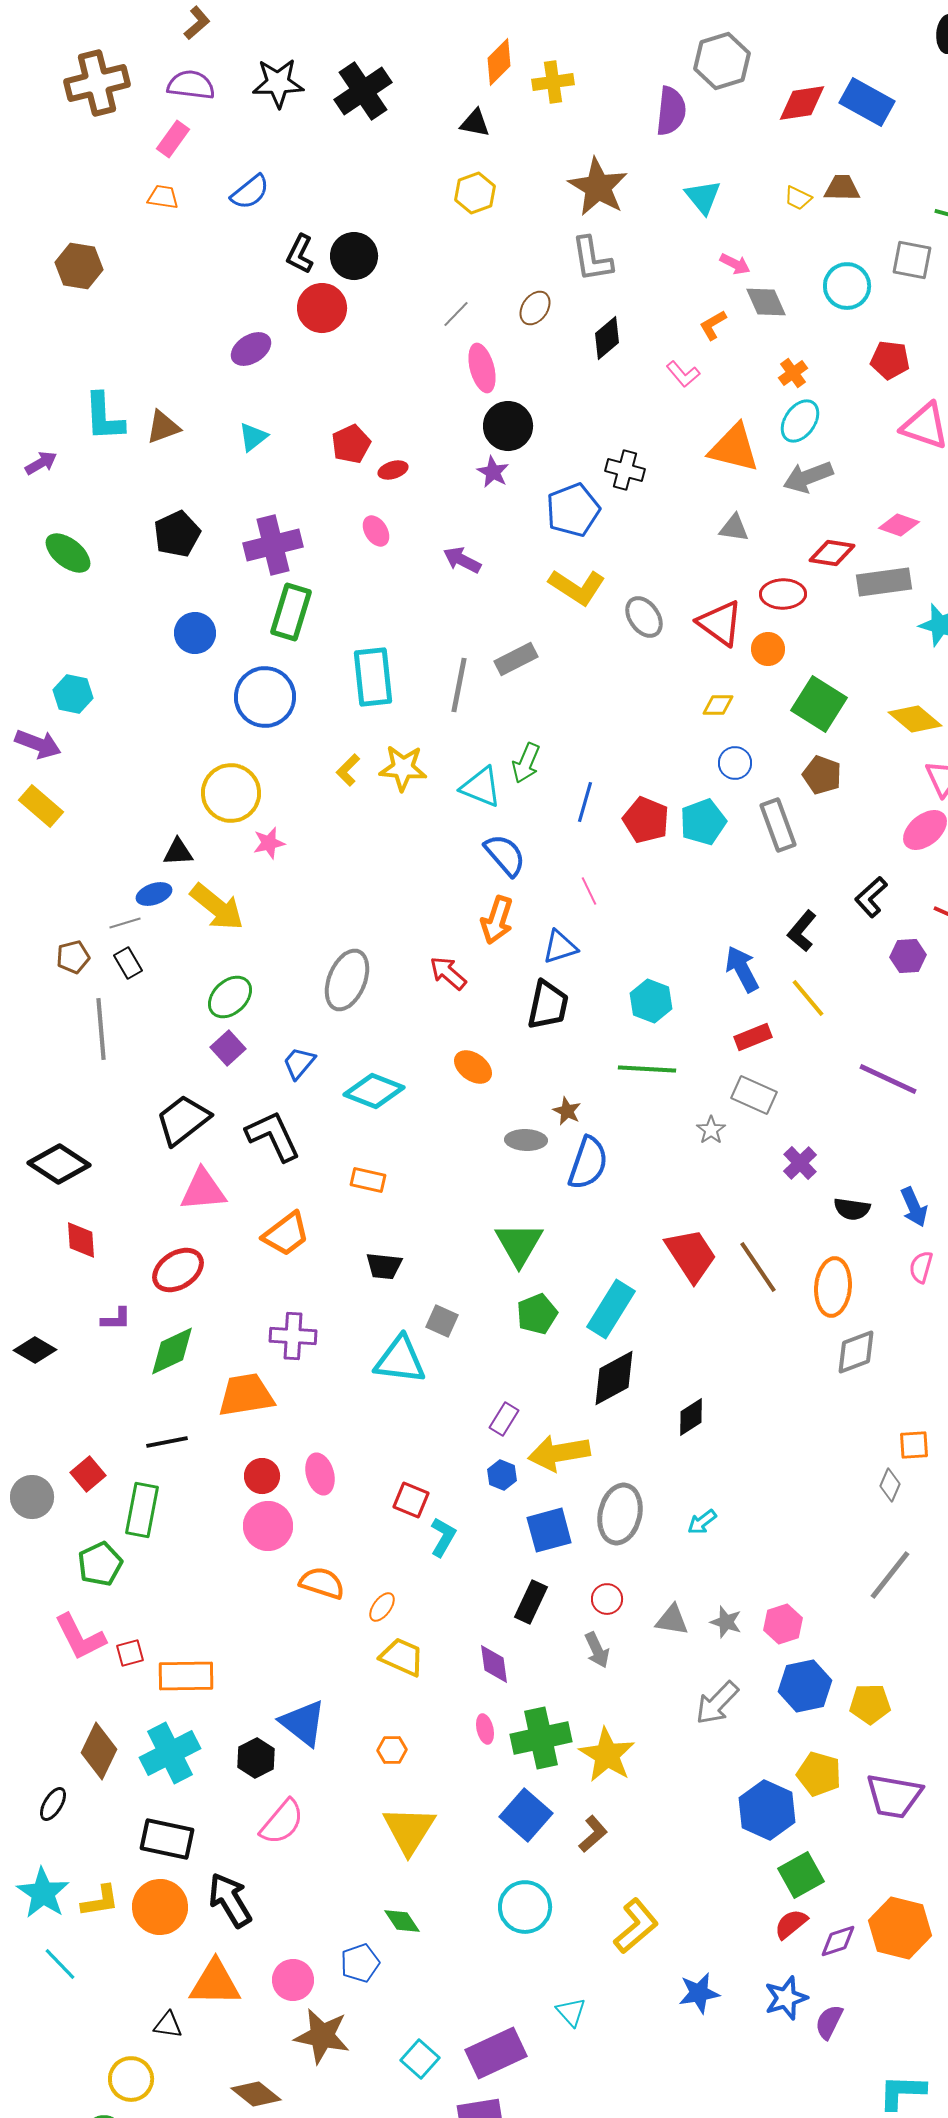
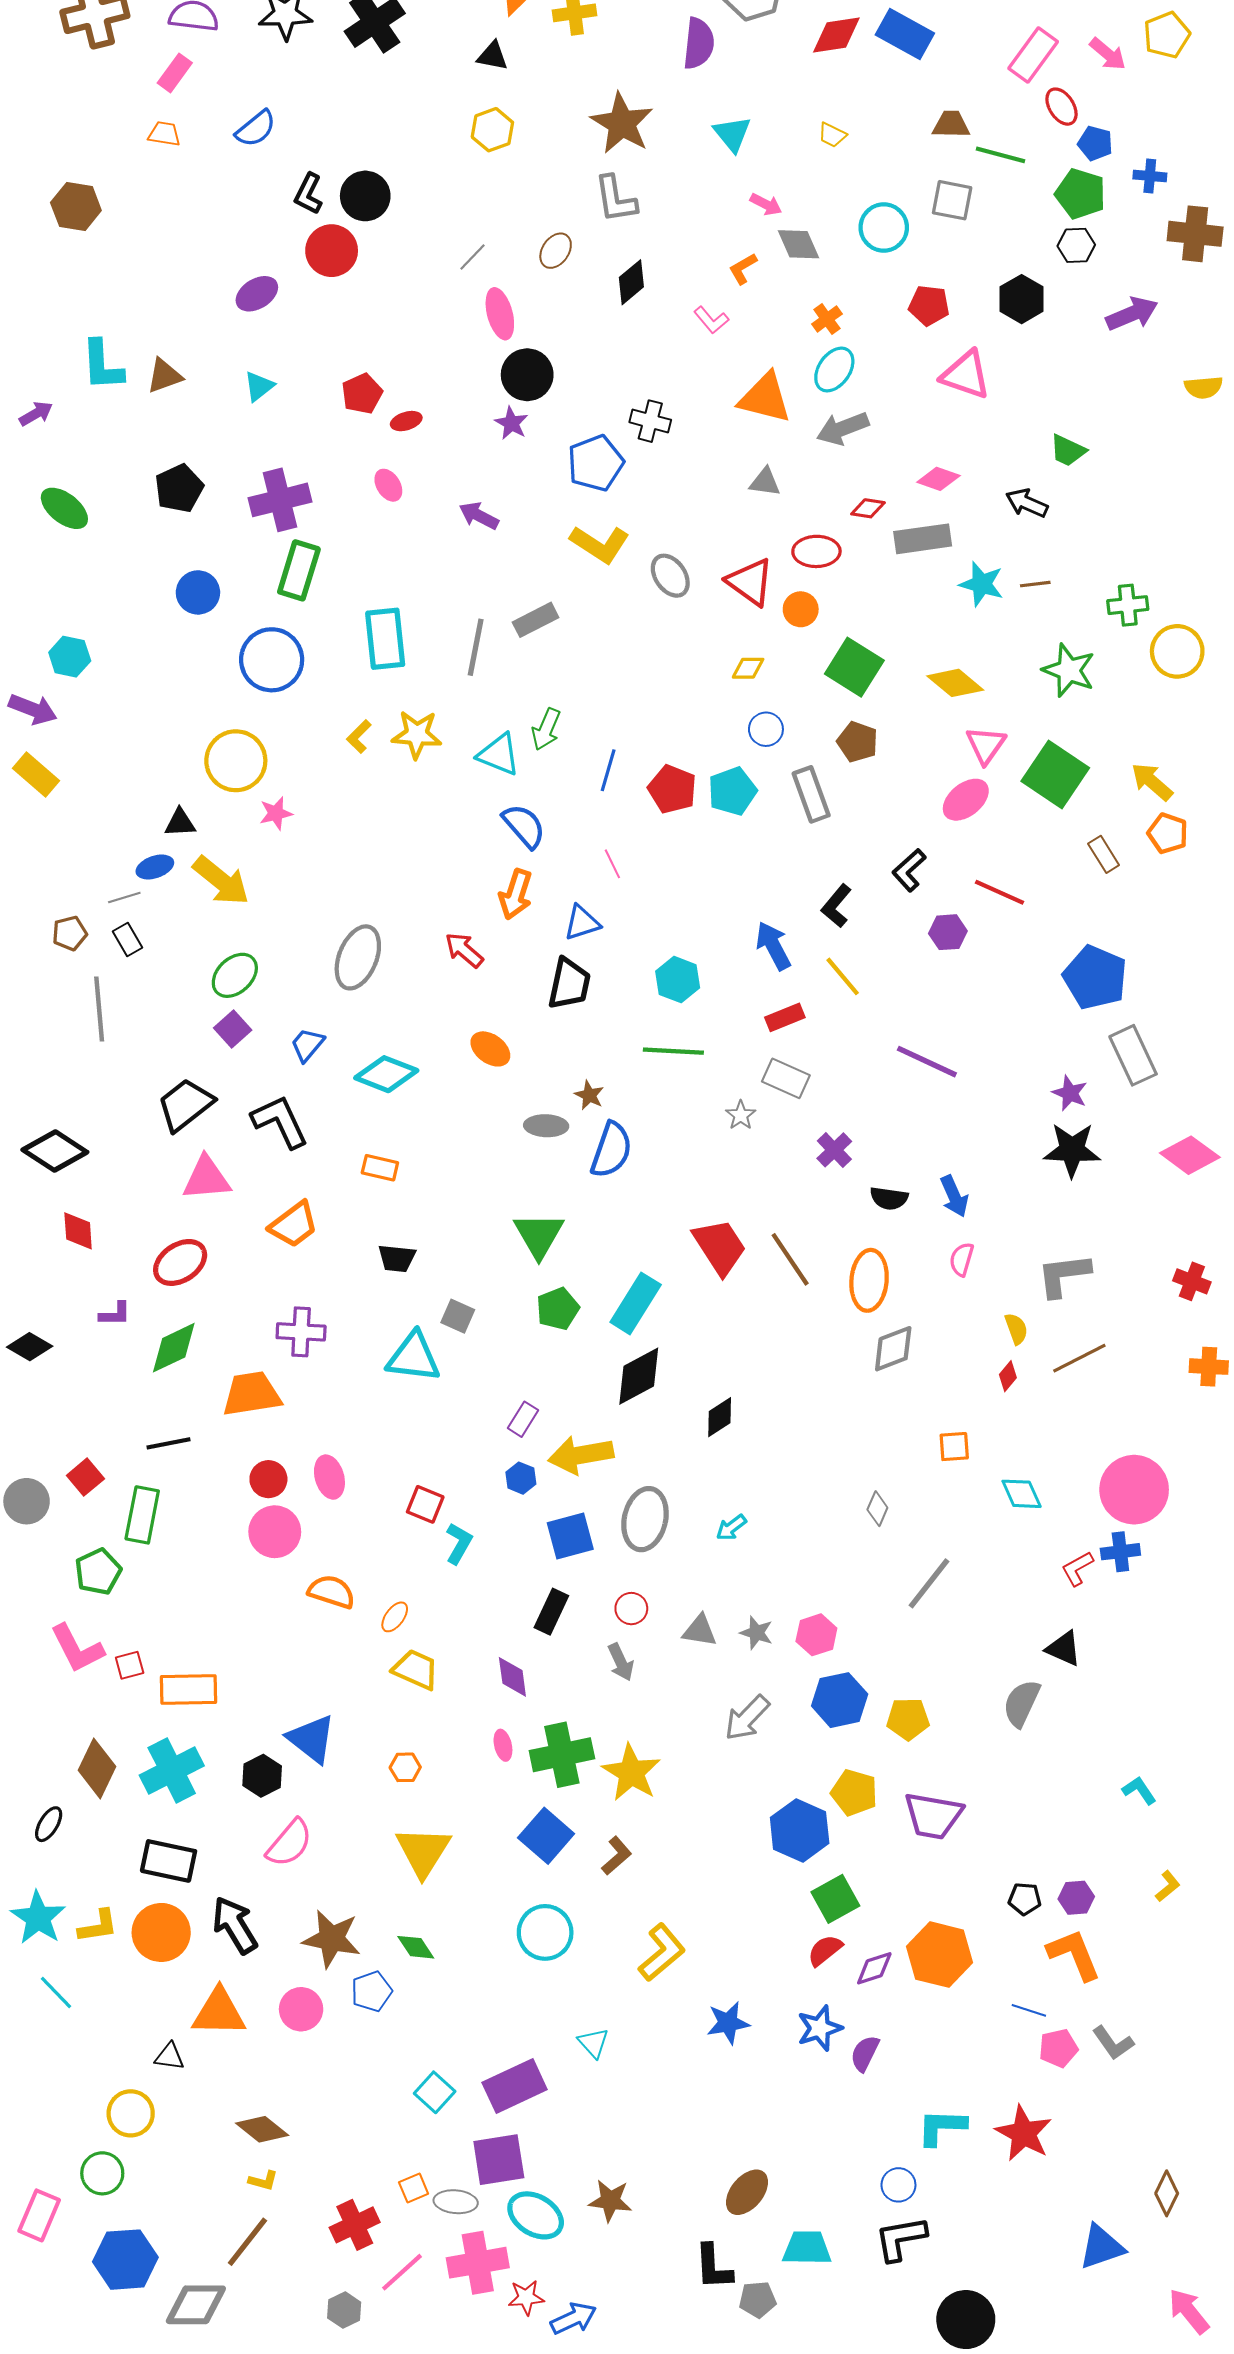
brown trapezoid: (842, 188) -> (951, 124), moved
red diamond: (832, 553) -> (868, 508), size x0.7
gray diamond: (890, 1485) -> (877, 1509), moved
brown star: (322, 2036) -> (332, 1939), moved

